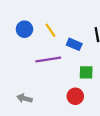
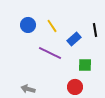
blue rectangle: (74, 44) -> (74, 39), turned -64
purple line: (48, 59) -> (50, 53), turned 35

